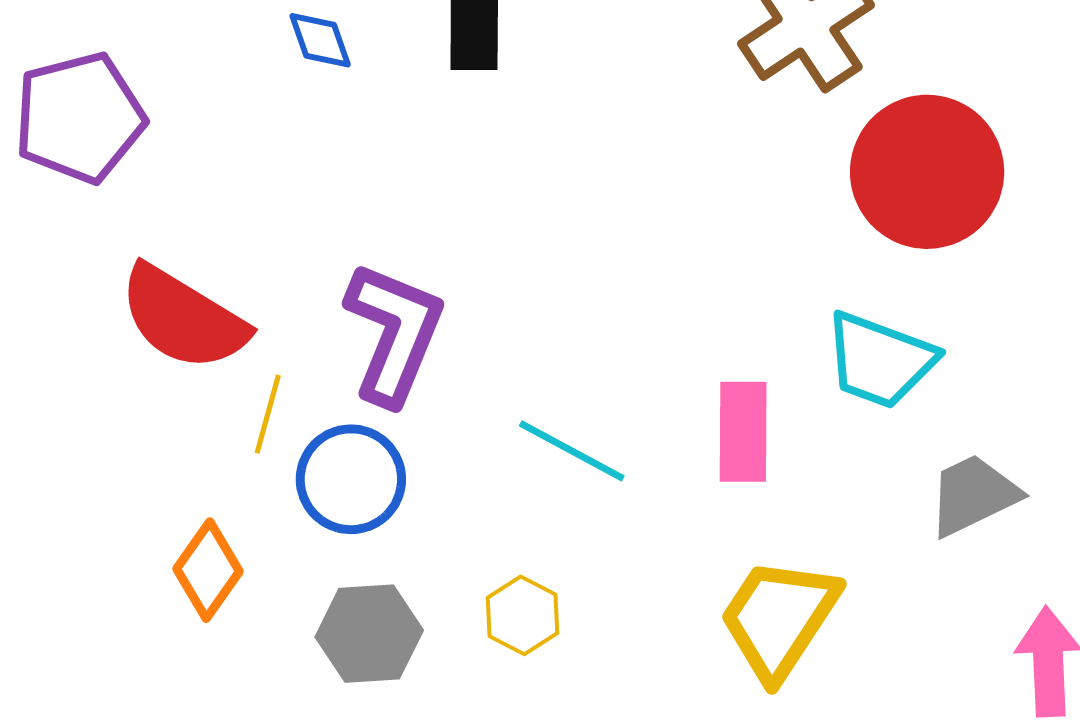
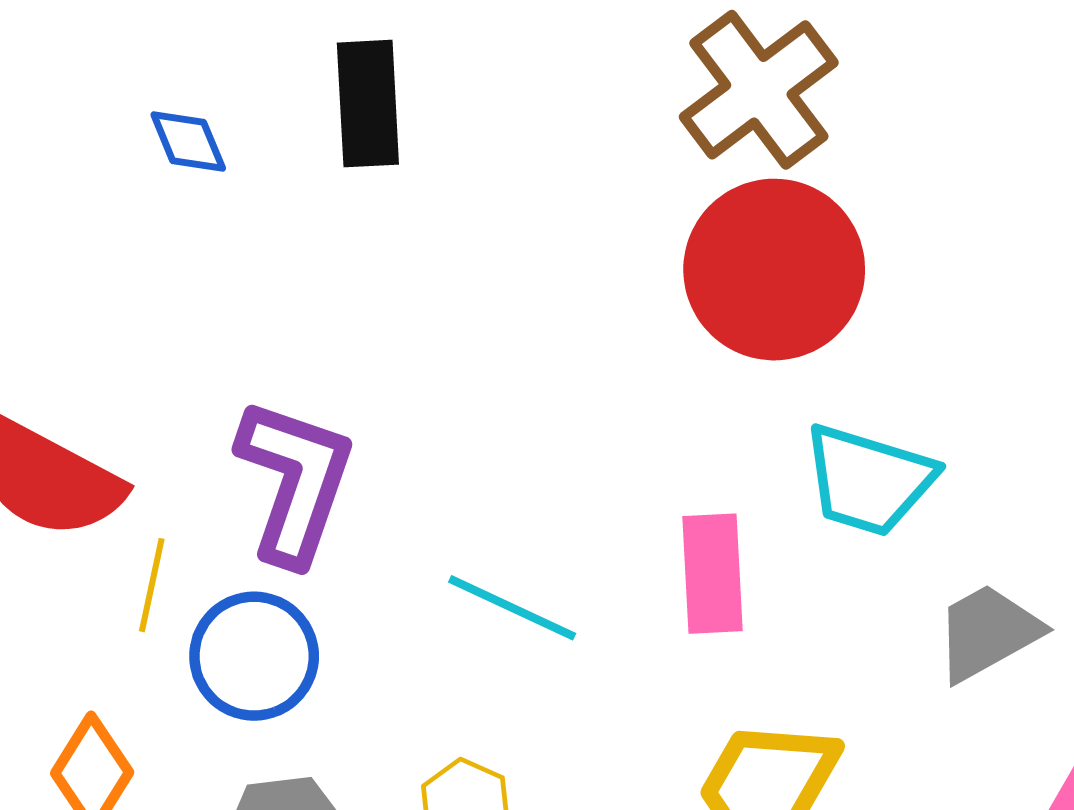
red circle: (927, 172) -> (774, 270), moved

